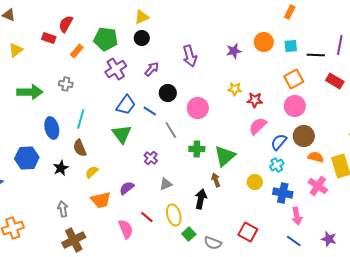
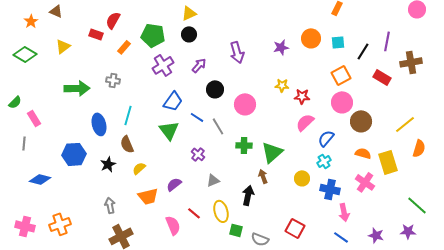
black line: (316, 55) -> (363, 51), turned -60
blue line: (150, 111) -> (197, 117), moved
brown circle: (304, 136) -> (361, 121), moved
green square: (189, 234) -> (236, 230), turned -32

